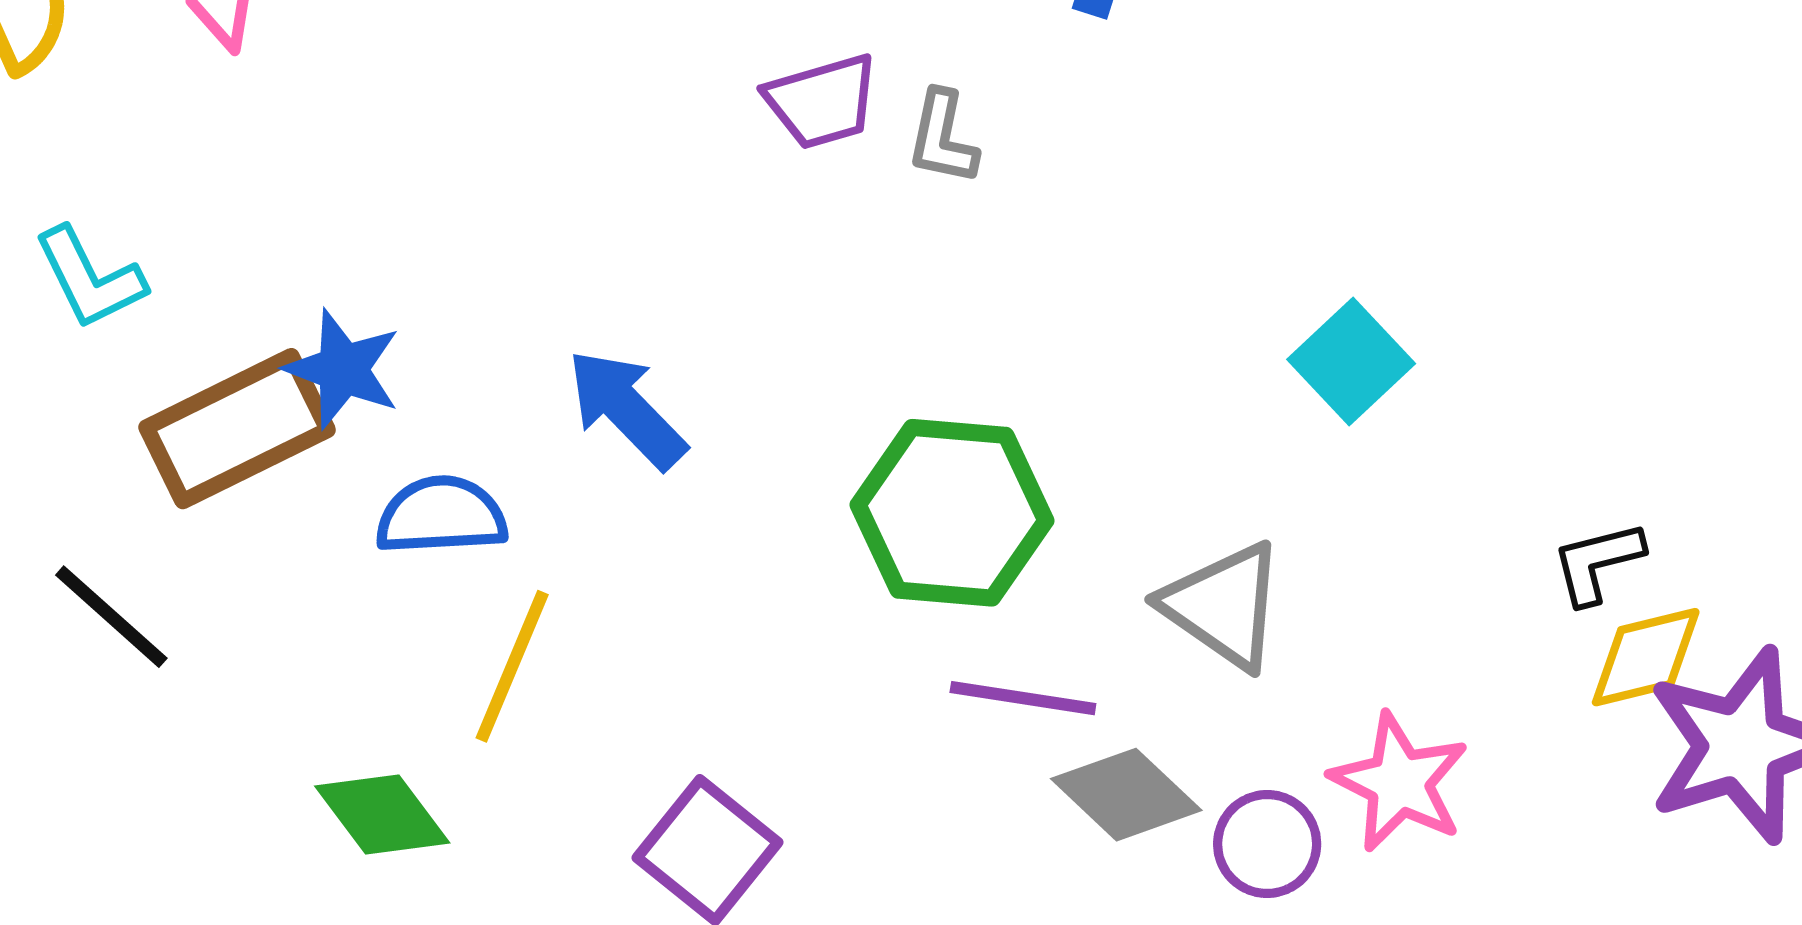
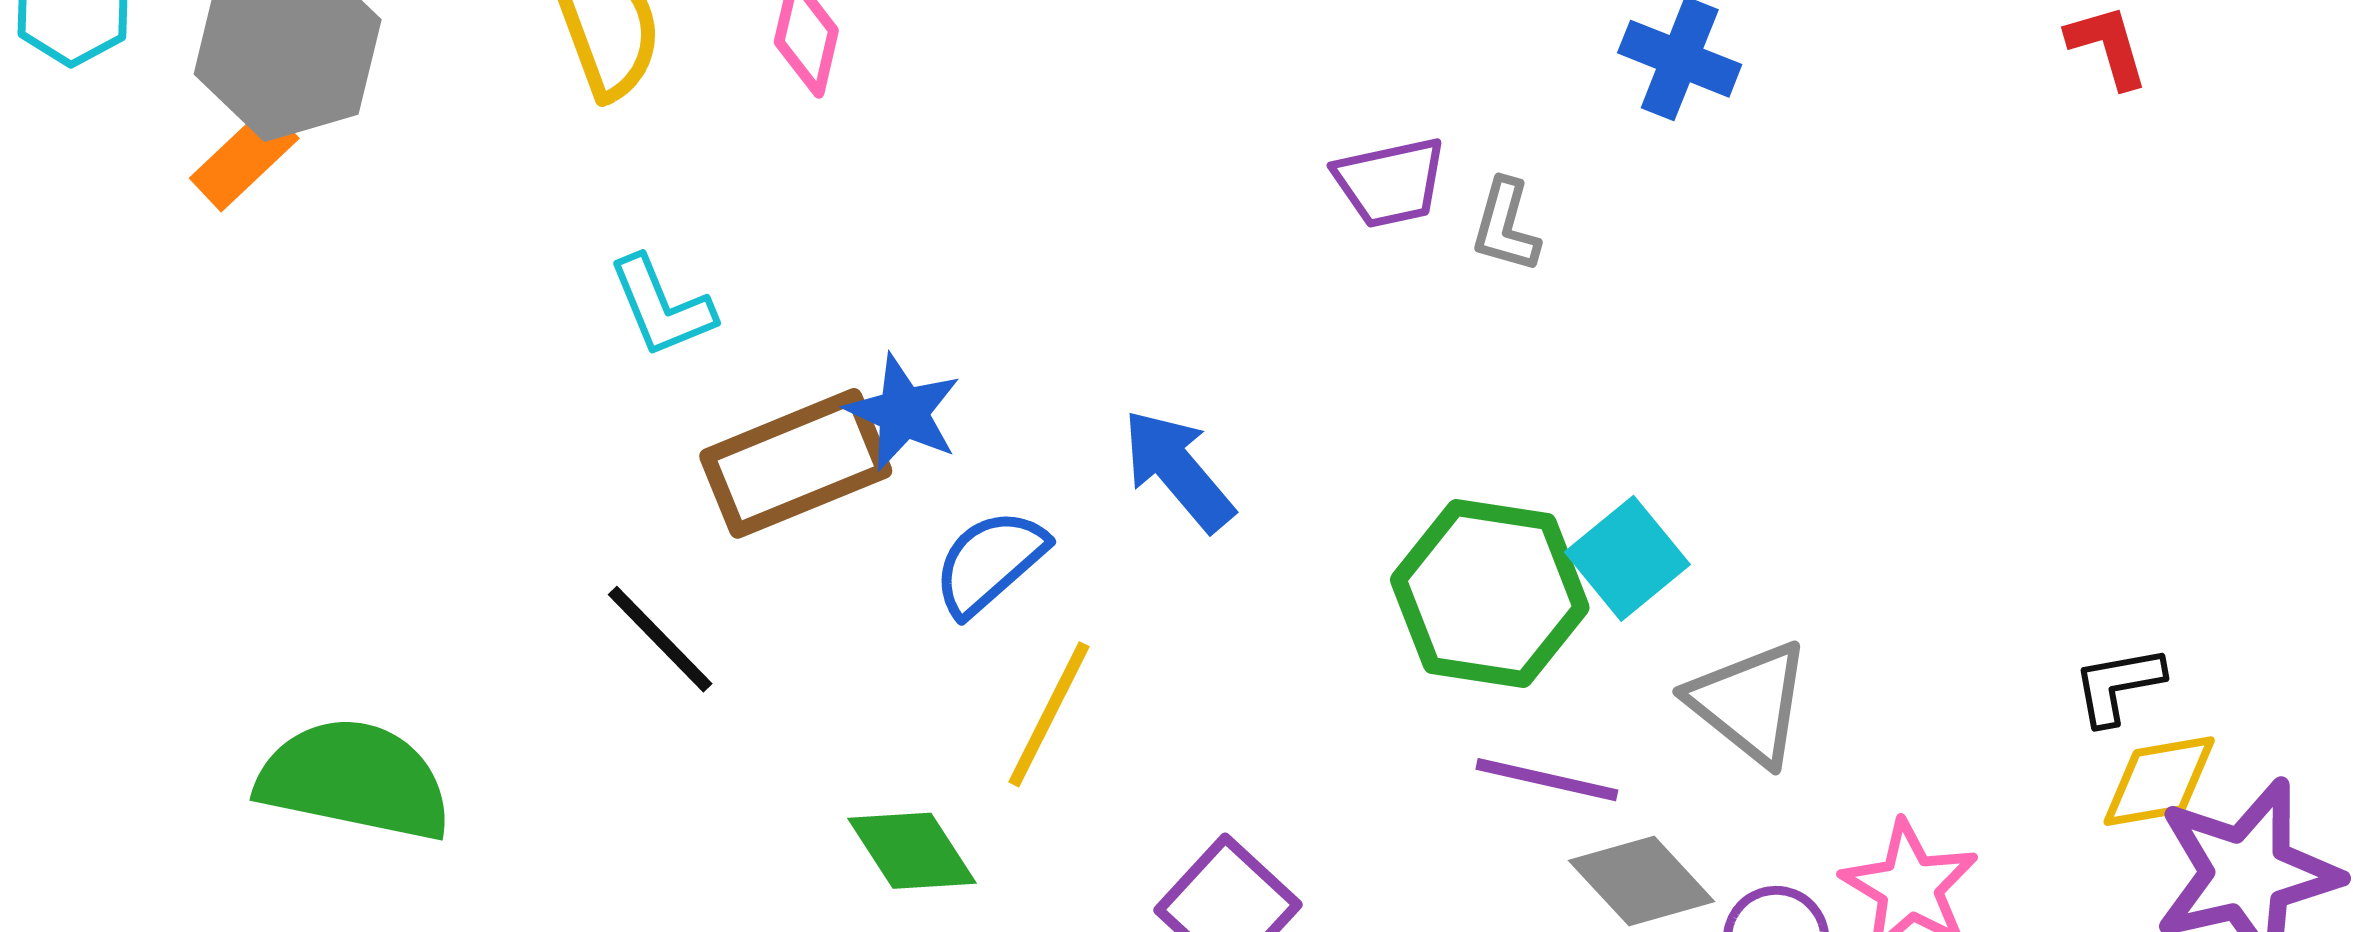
cyan square: (1351, 362) -> (1627, 558), moved
blue semicircle: (441, 516) -> (990, 562), turned -42

